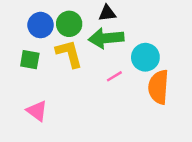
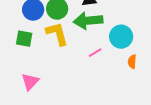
orange semicircle: (159, 87) -> (132, 62), size x0.5
pink triangle: (37, 111) -> (30, 82), turned 36

